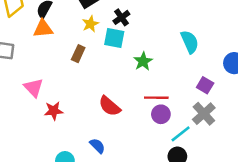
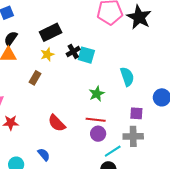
cyan square: (114, 38) -> (86, 55), moved
green star: (143, 61) -> (97, 94), moved
purple square: (205, 85) -> (136, 113), turned -32
gray cross: (204, 114) -> (133, 136), turned 36

